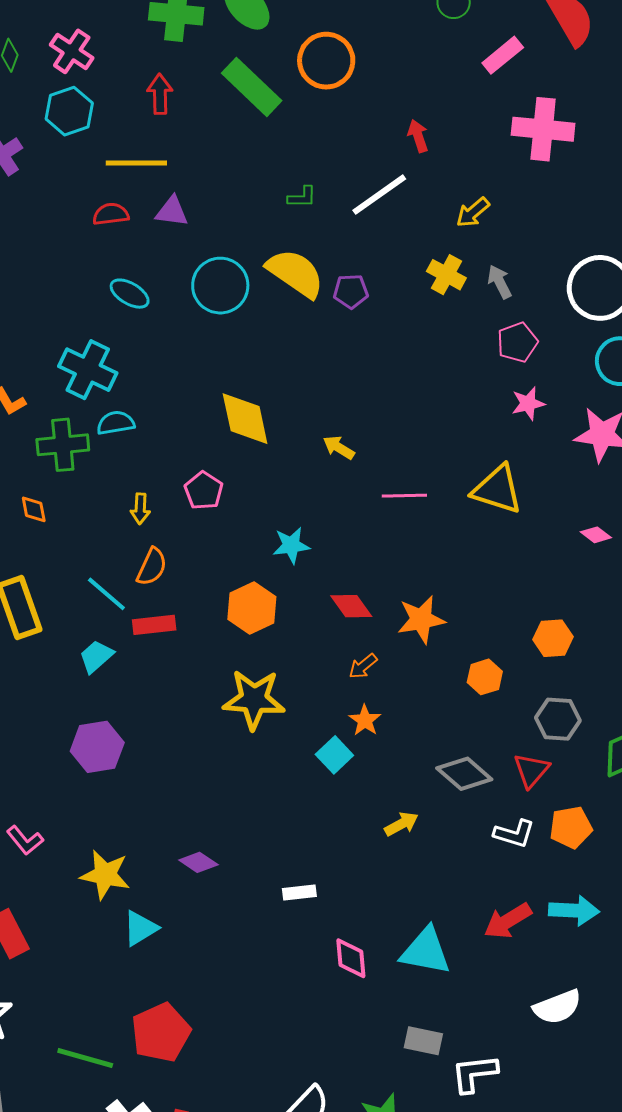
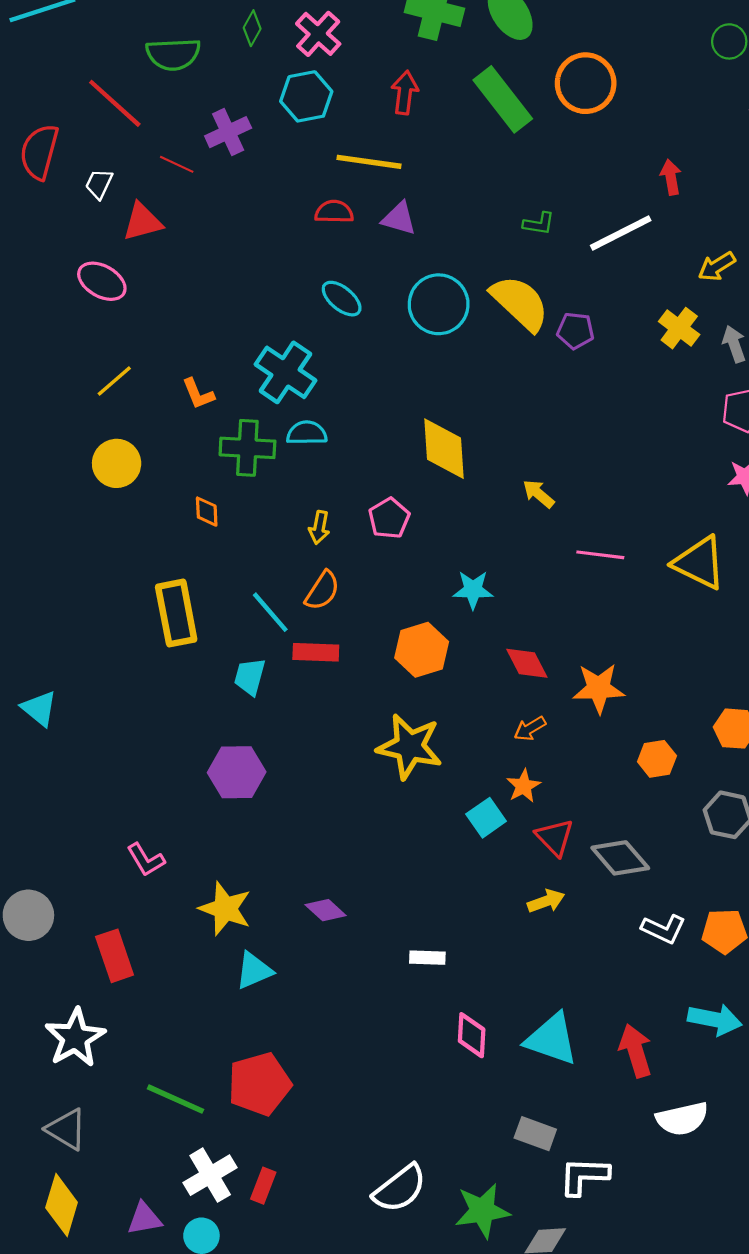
cyan trapezoid: (96, 656) -> (250, 677), turned -42
red triangle: (531, 770) -> (555, 837), moved, turned -33
red arrow: (508, 921) -> (636, 1051), moved, turned 96

